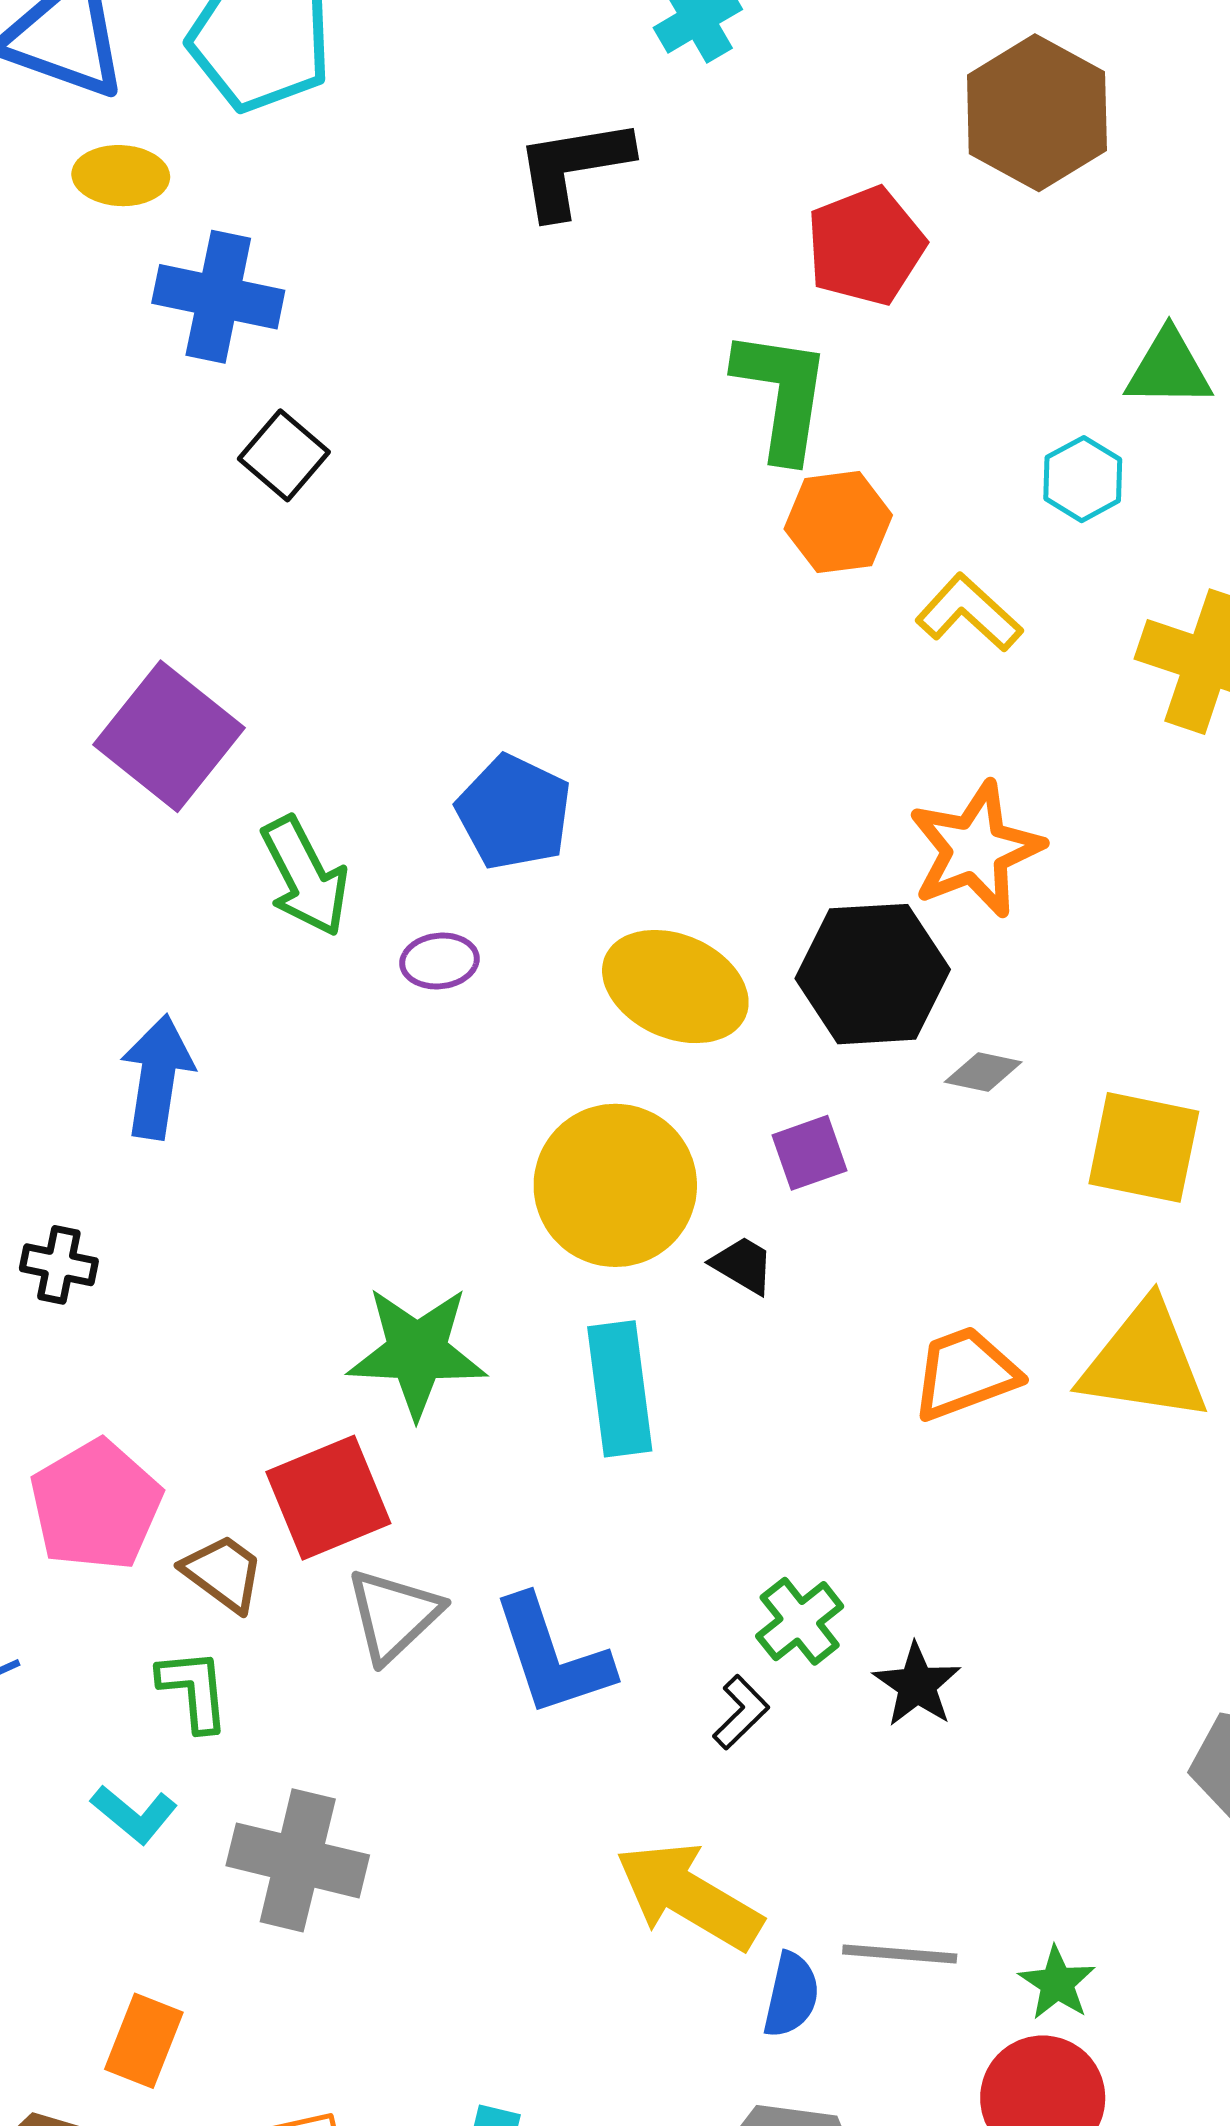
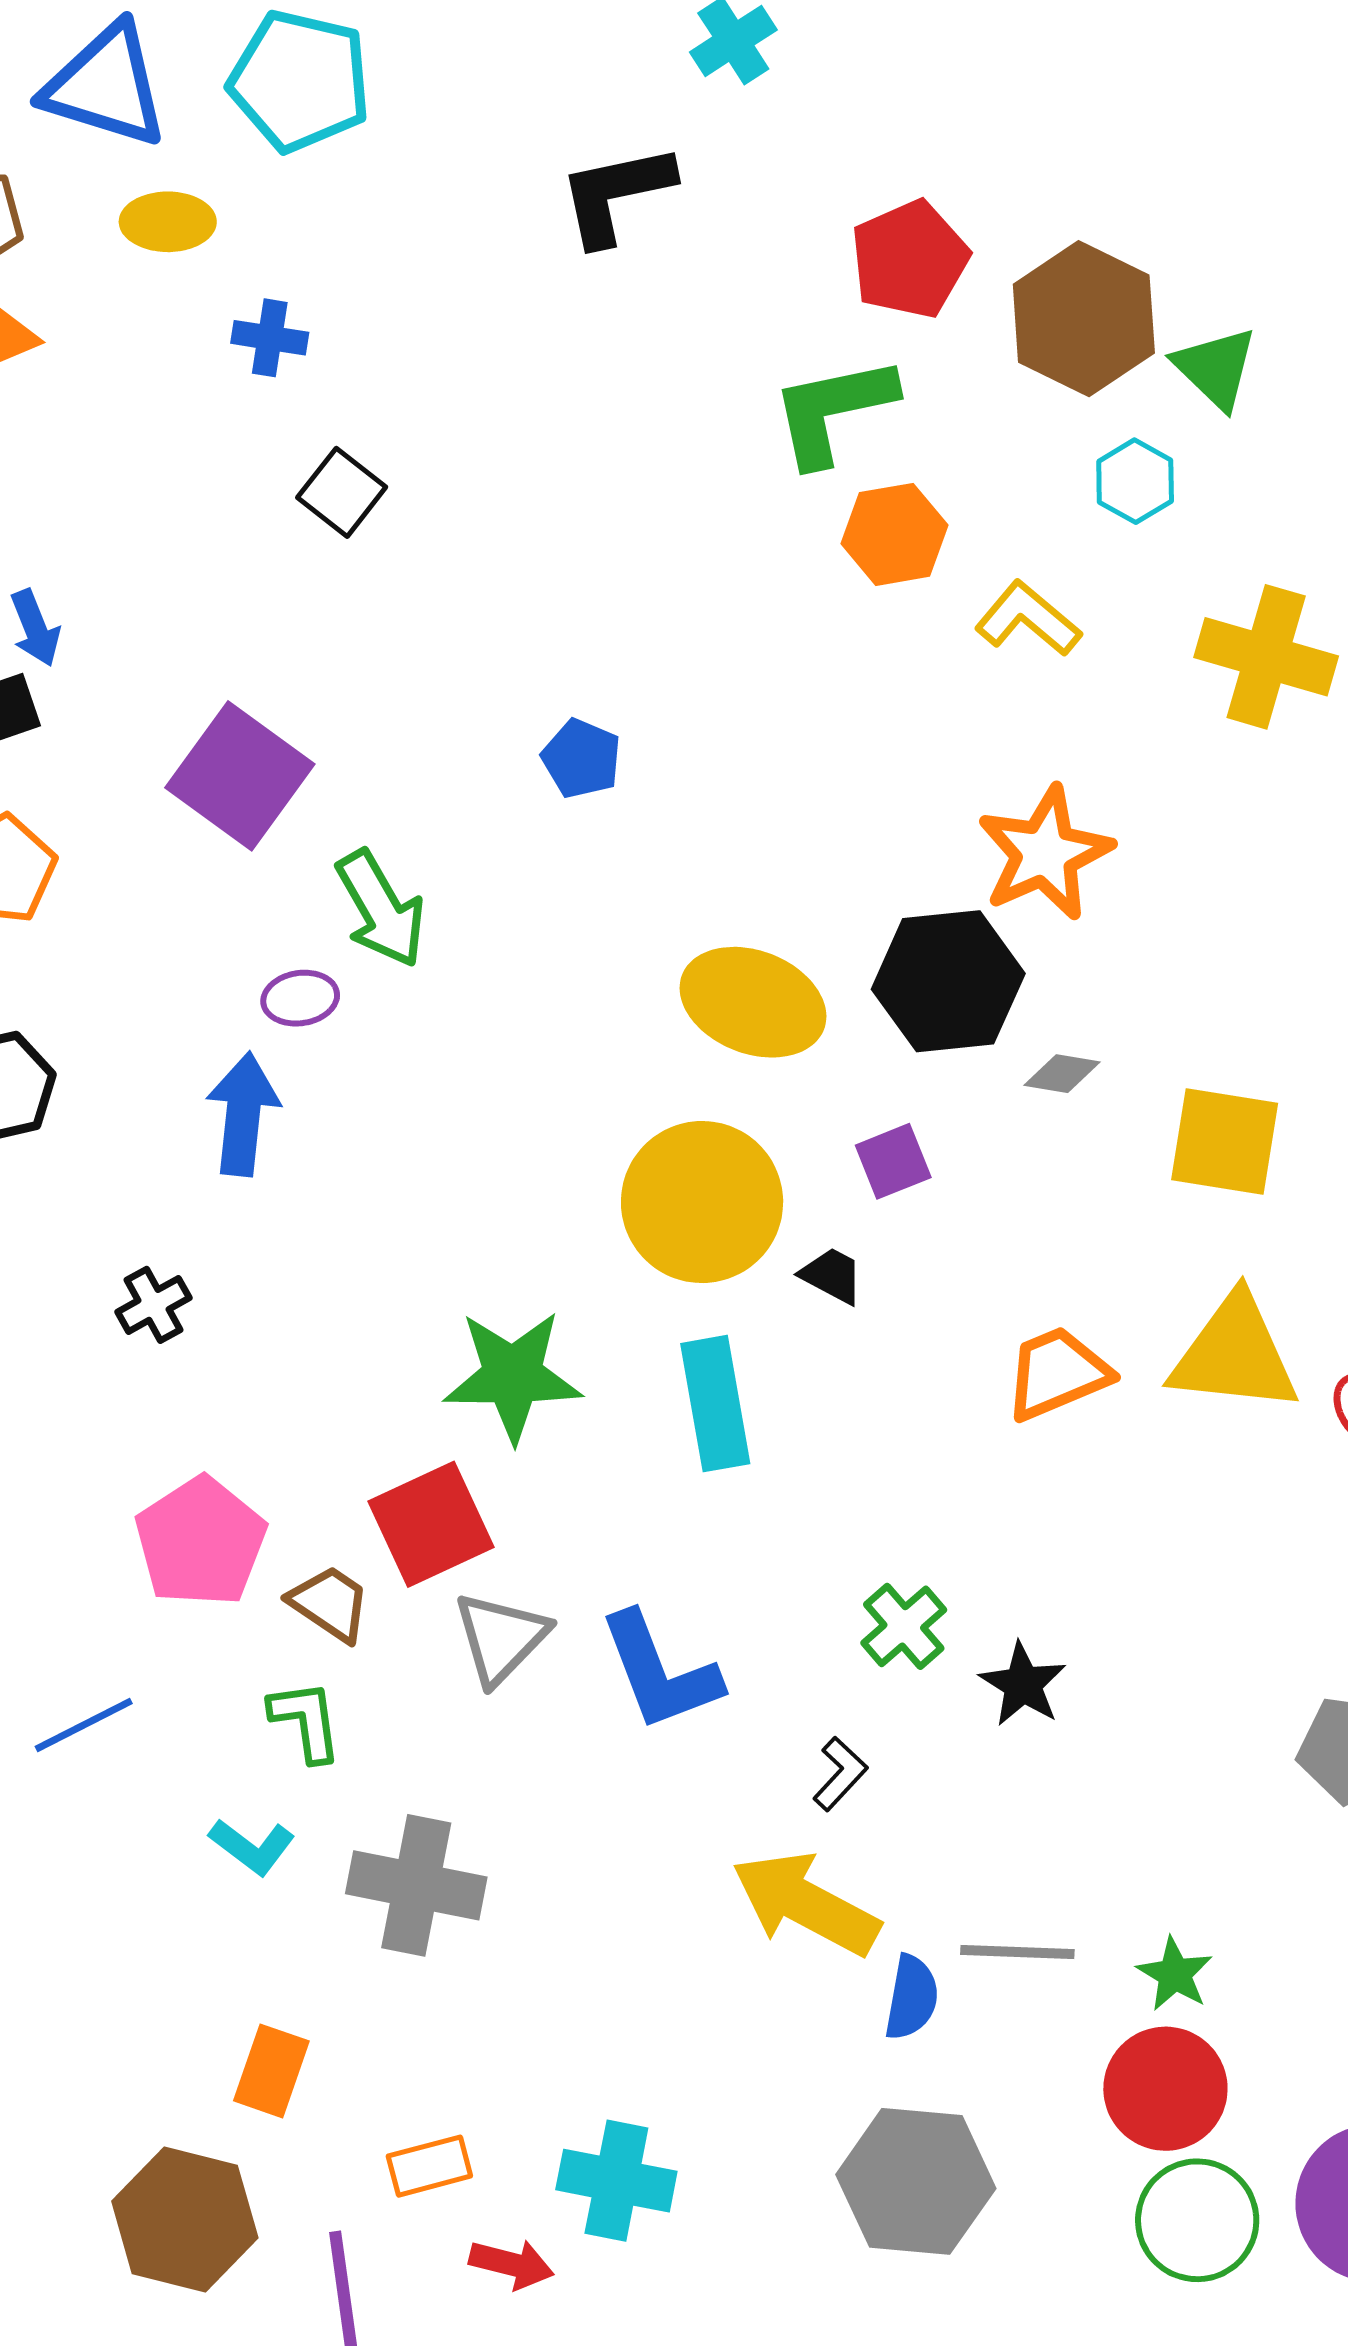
brown hexagon: (1037, 113) -> (1084, 319), moved
blue cross: (218, 297) -> (270, 338), size x0.6
green triangle: (1169, 369) -> (1215, 368), turned 46
green L-shape: (782, 395) -> (833, 410), turned -108
blue pentagon: (514, 812) -> (581, 759), moved, size x0.7
purple ellipse: (439, 961) -> (300, 998), moved
black cross: (59, 1265) -> (154, 1305), turned -38
black L-shape: (741, 1712) -> (840, 1774), moved

